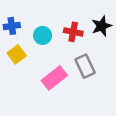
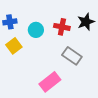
gray rectangle: (85, 66) -> (72, 56), turned -30
pink rectangle: (54, 78) -> (50, 82), moved

